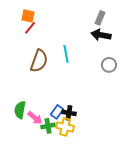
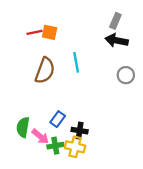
orange square: (28, 16) -> (50, 32), moved
red line: (30, 28) -> (35, 32), turned 40
blue rectangle: (57, 112) -> (58, 119), moved

